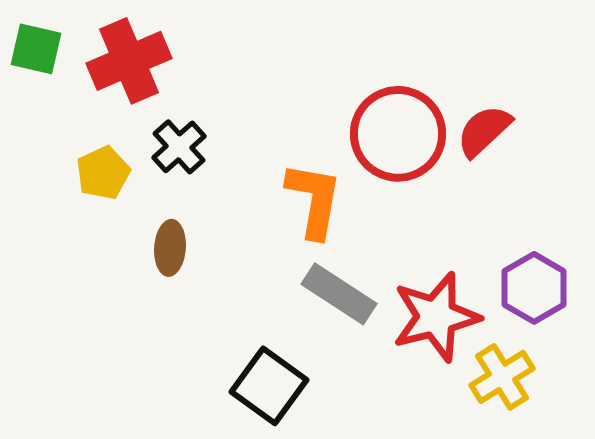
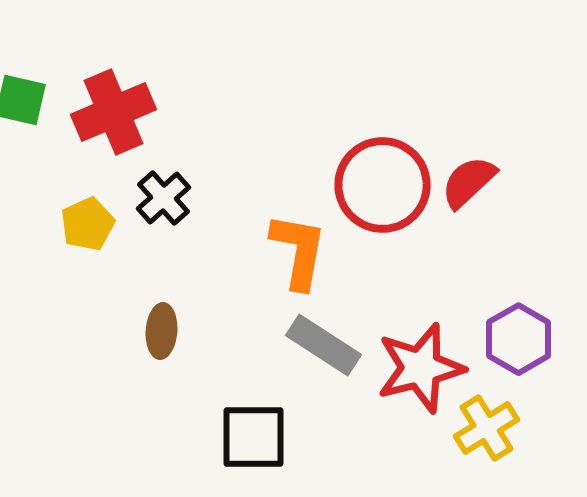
brown ellipse: (170, 248) -> (162, 331), moved
black square: (269, 386) -> (254, 437), turned -36

